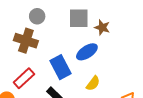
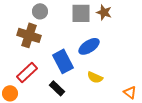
brown star: (102, 27) -> (104, 12), moved
yellow semicircle: (93, 83) -> (95, 77), turned 77

